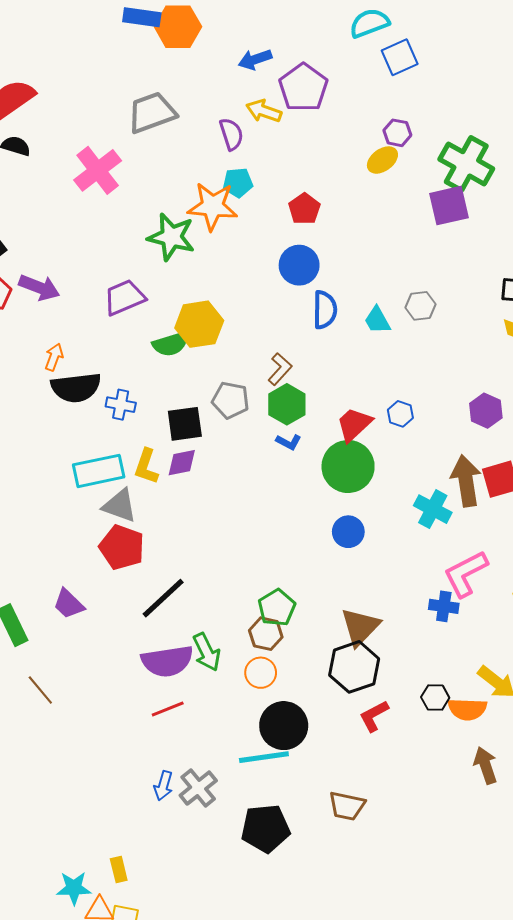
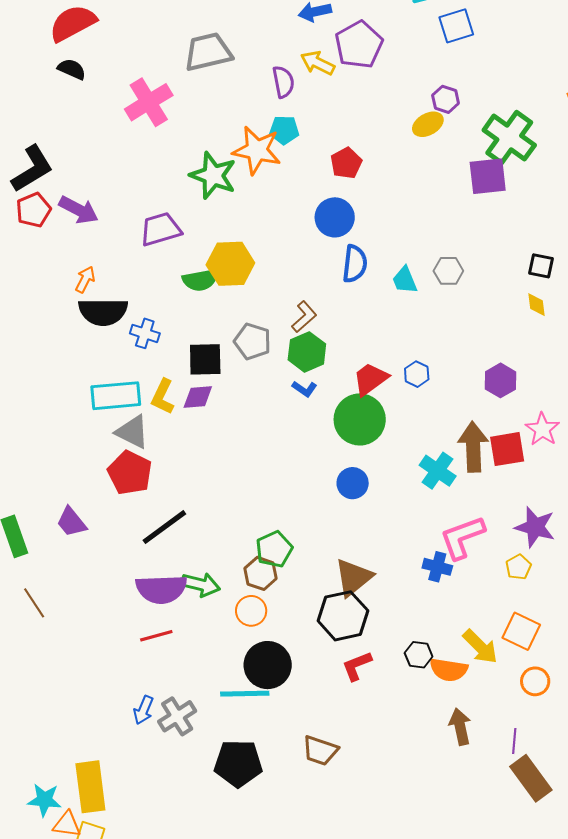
green arrow: (207, 652) -> (201, 585), turned -57
yellow rectangle: (119, 869) -> (90, 787), size x2.0

